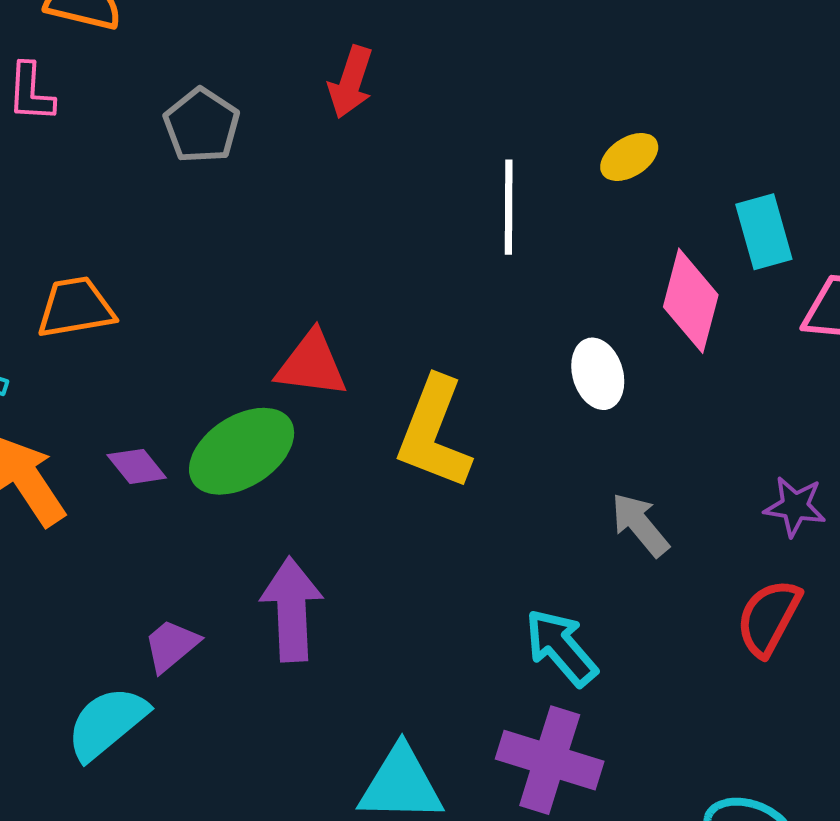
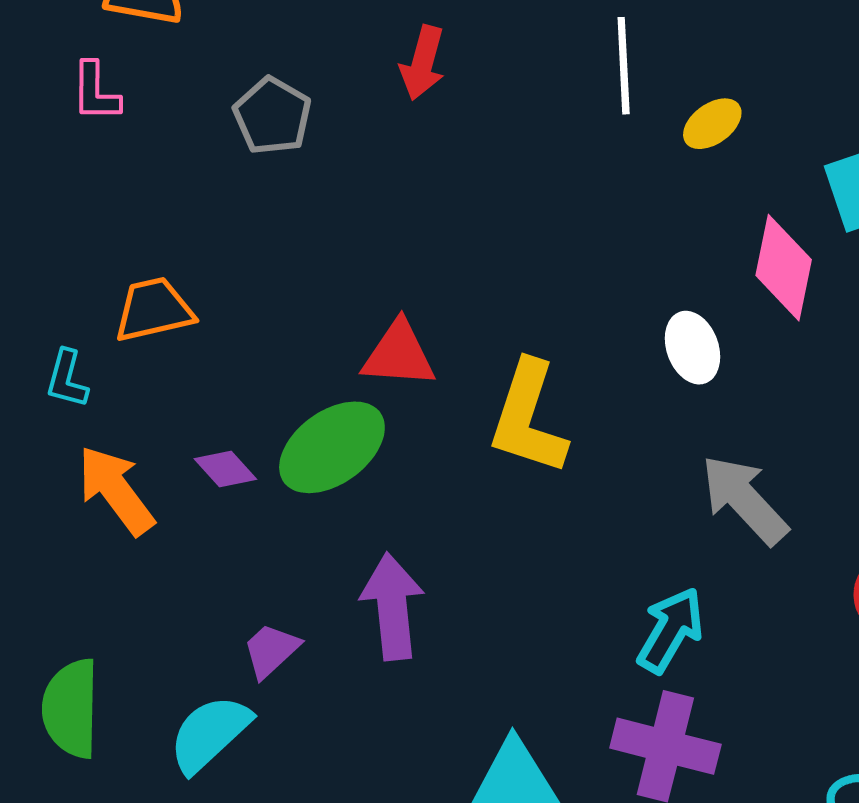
white line: (509, 207) -> (624, 66), moved
gray arrow: (640, 525) -> (744, 500), size x1.4
cyan arrow: (561, 647) -> (671, 630), turned 74

